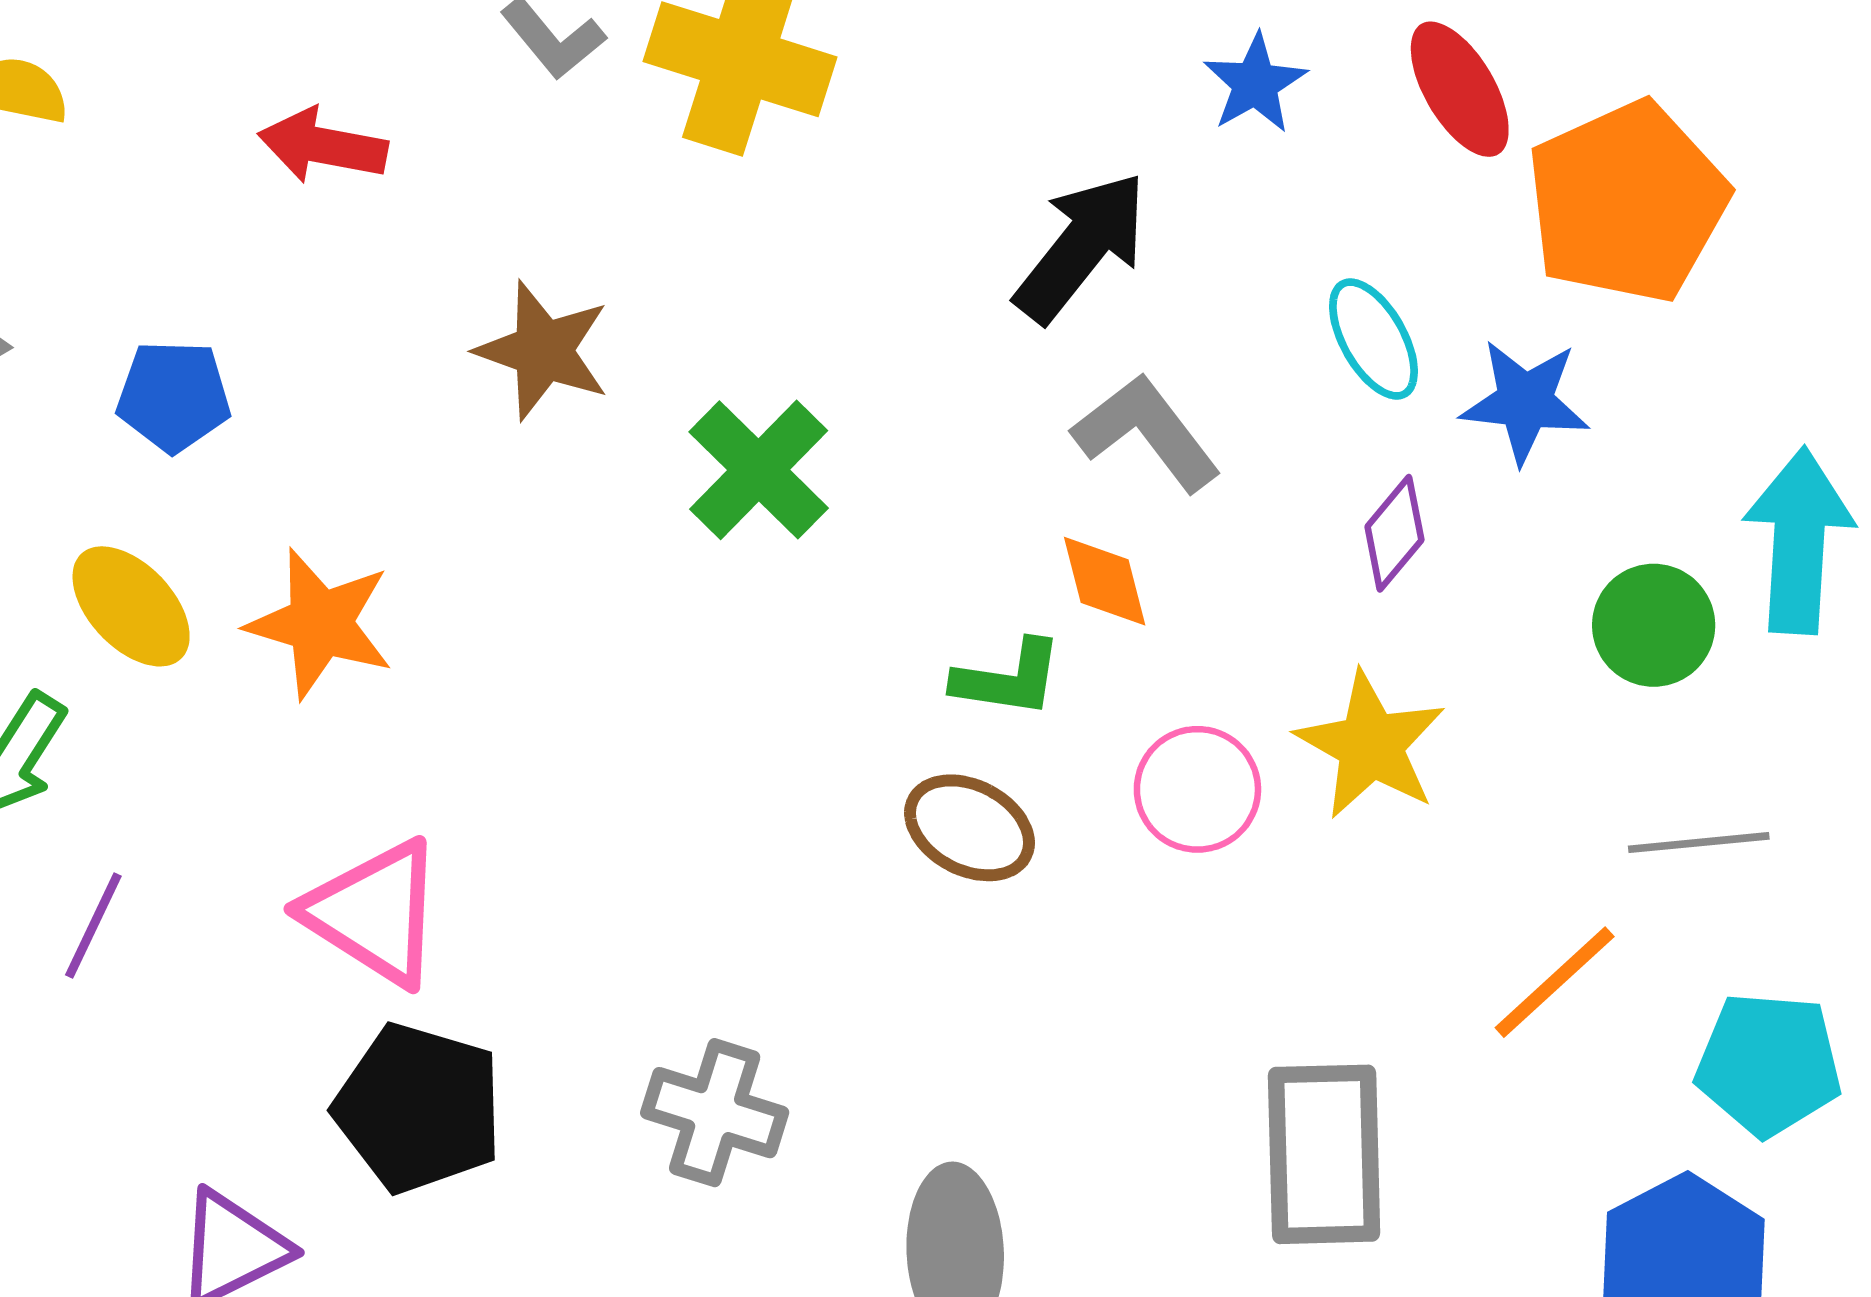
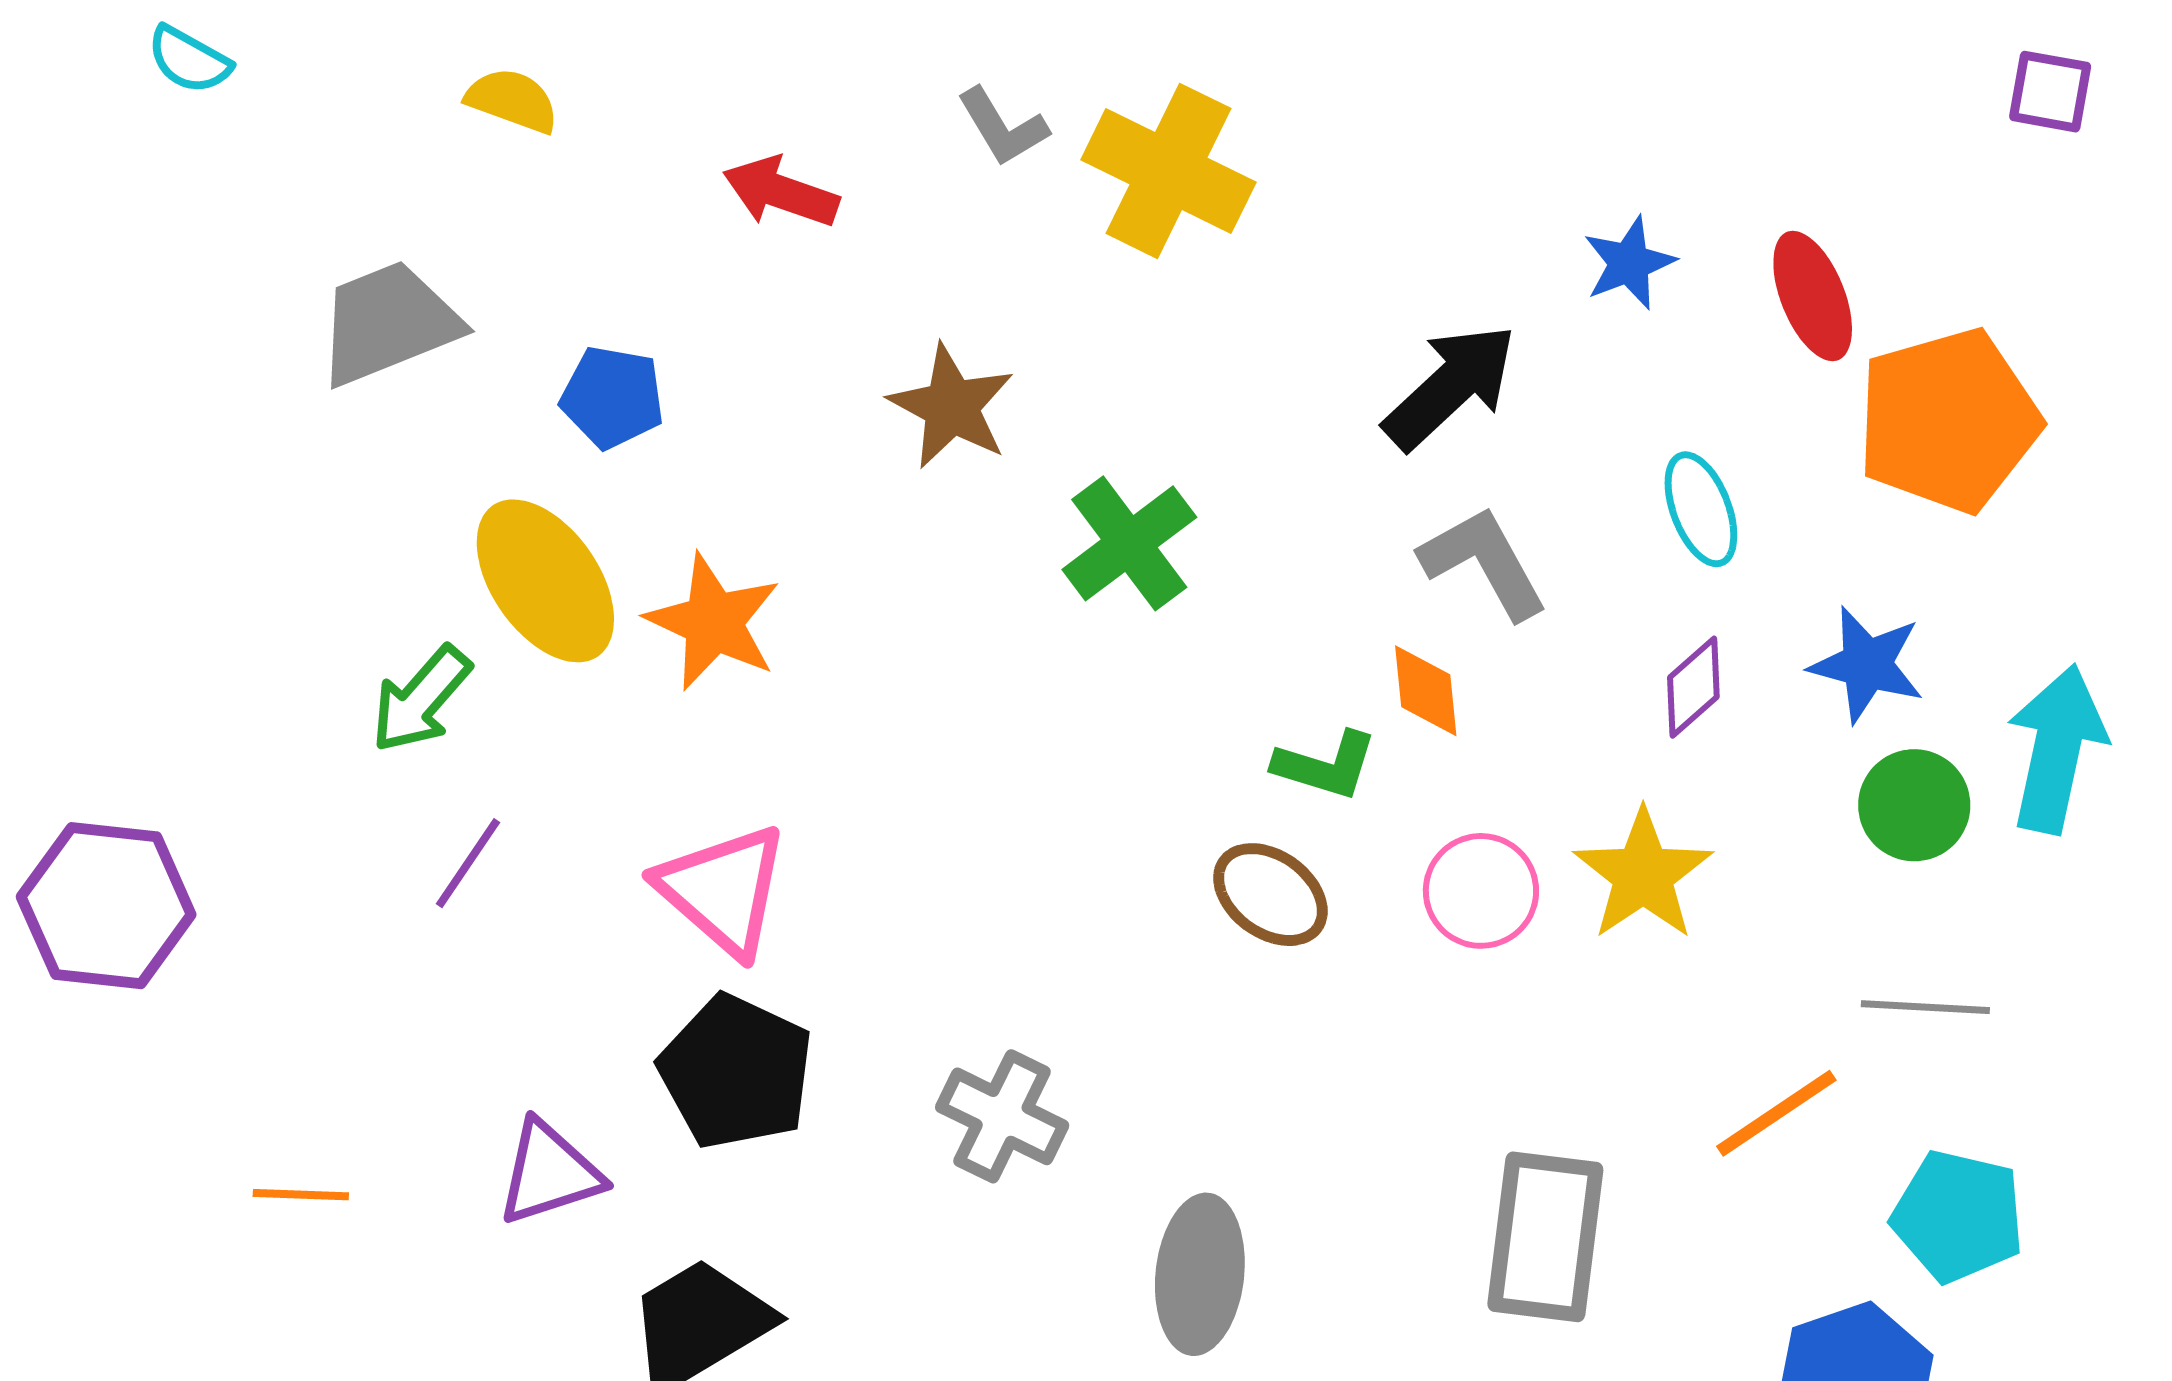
blue star: (1525, 402) -> (1867, 664), moved
yellow ellipse: (131, 606) -> (545, 581), size x1.4

